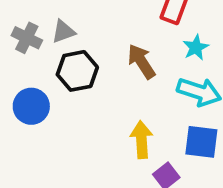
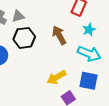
yellow arrow: (141, 140) -> (56, 77), turned -120

